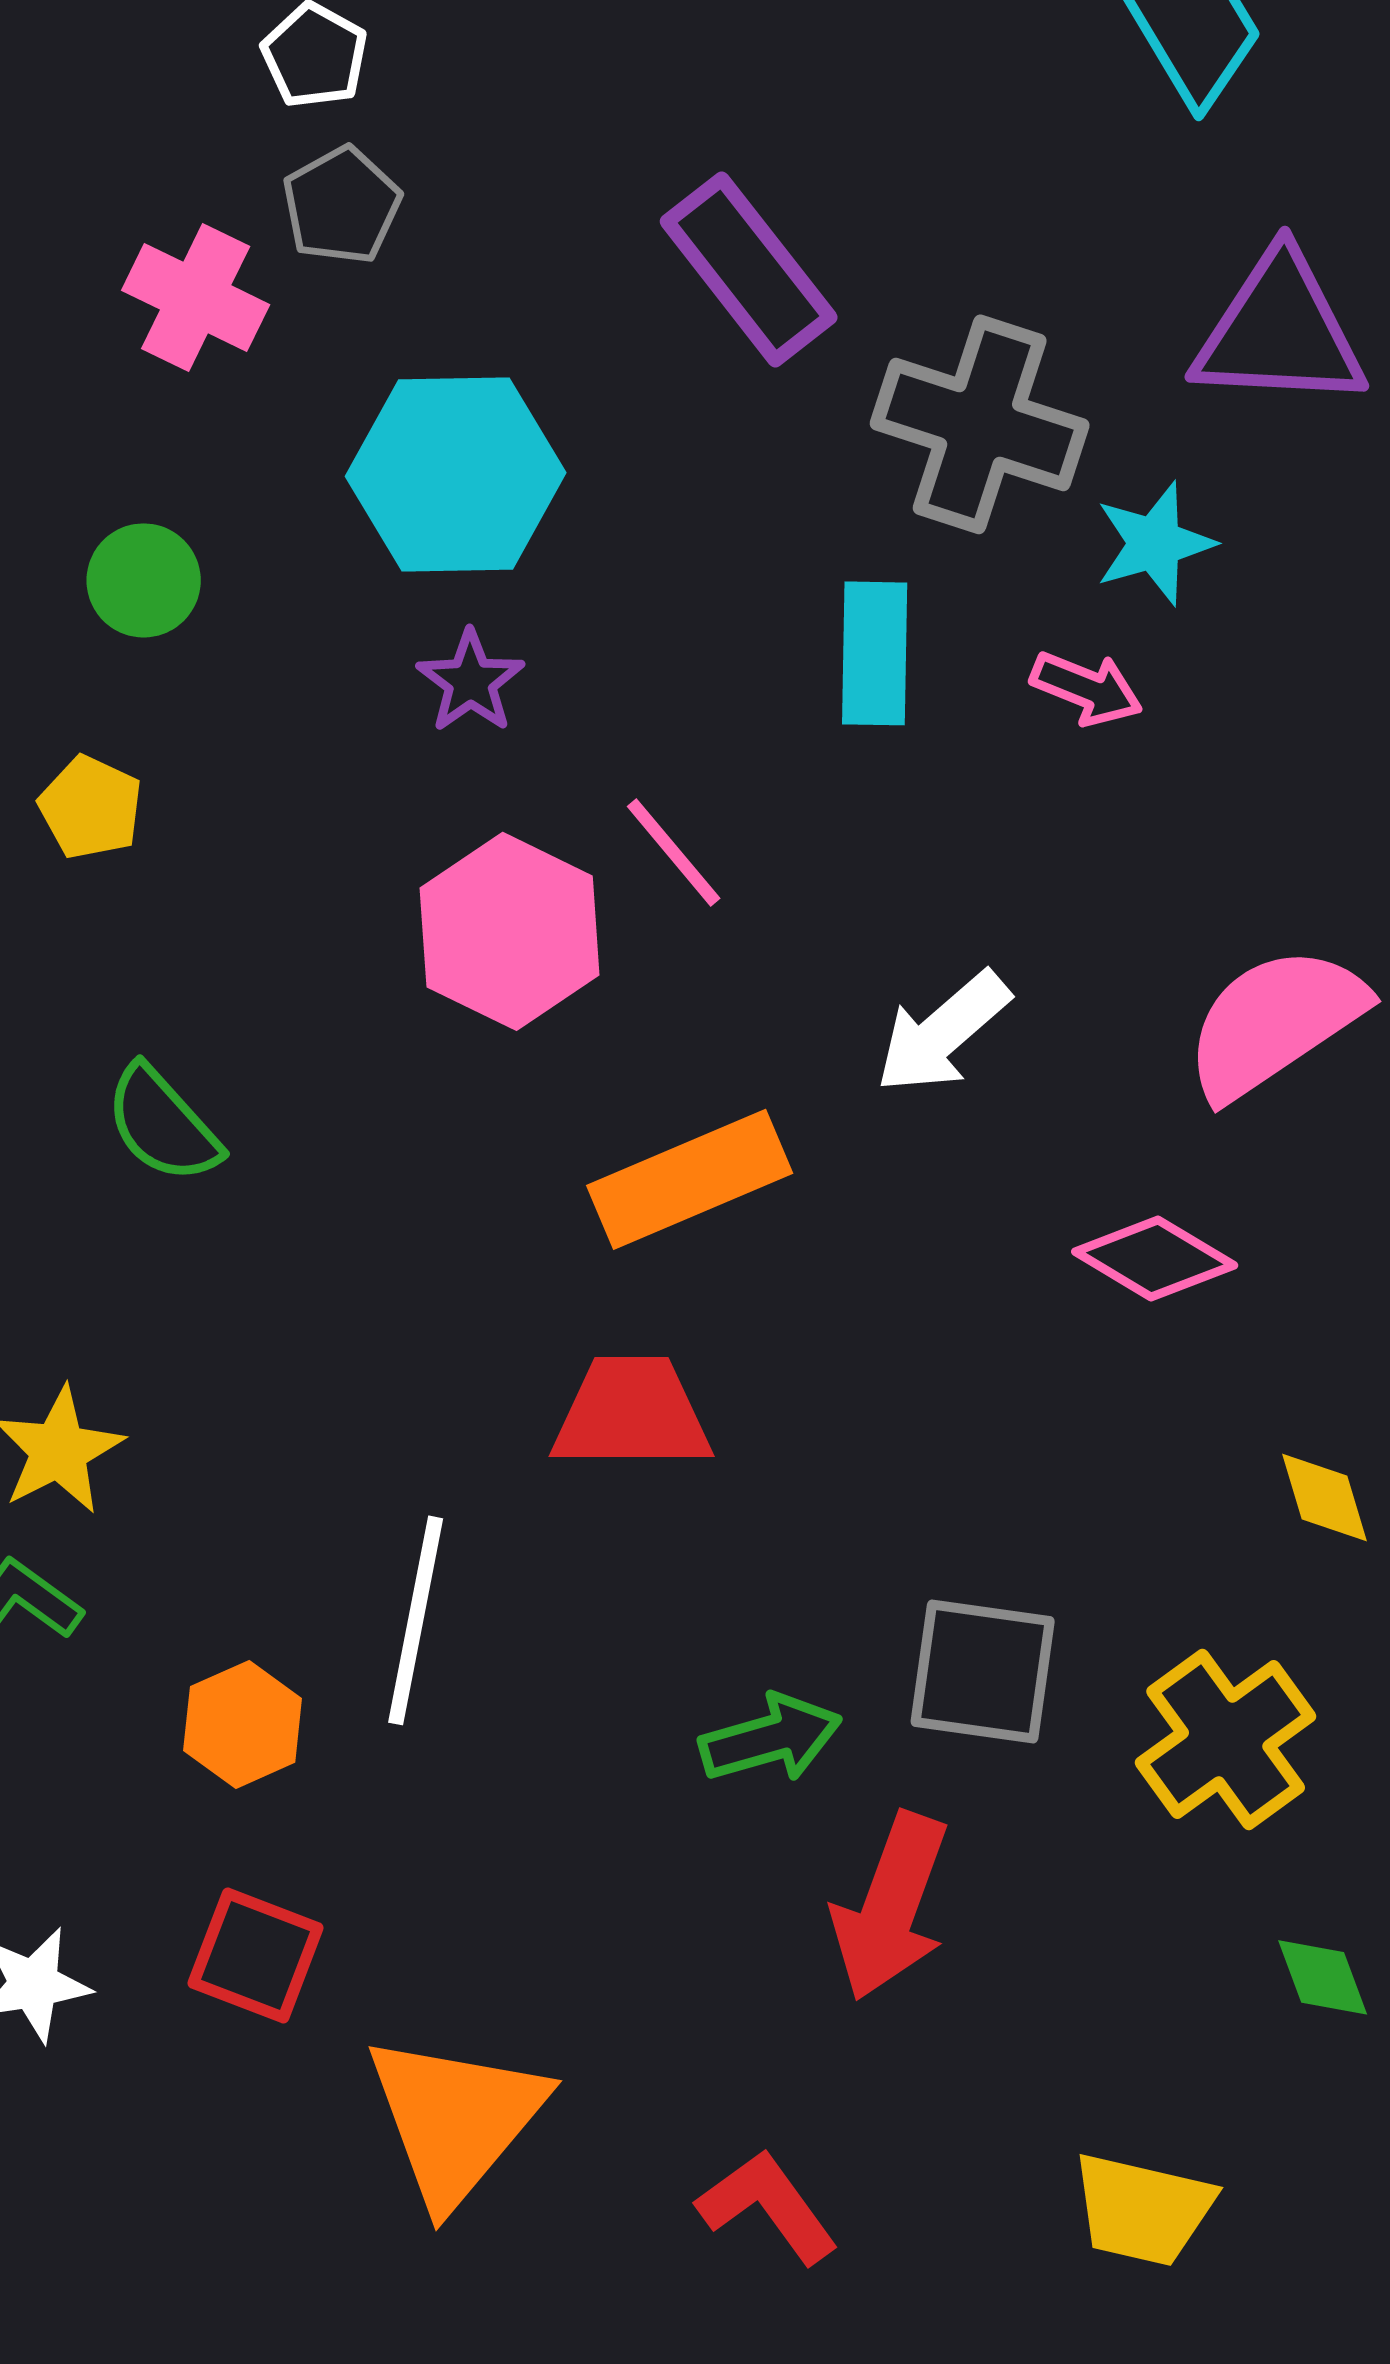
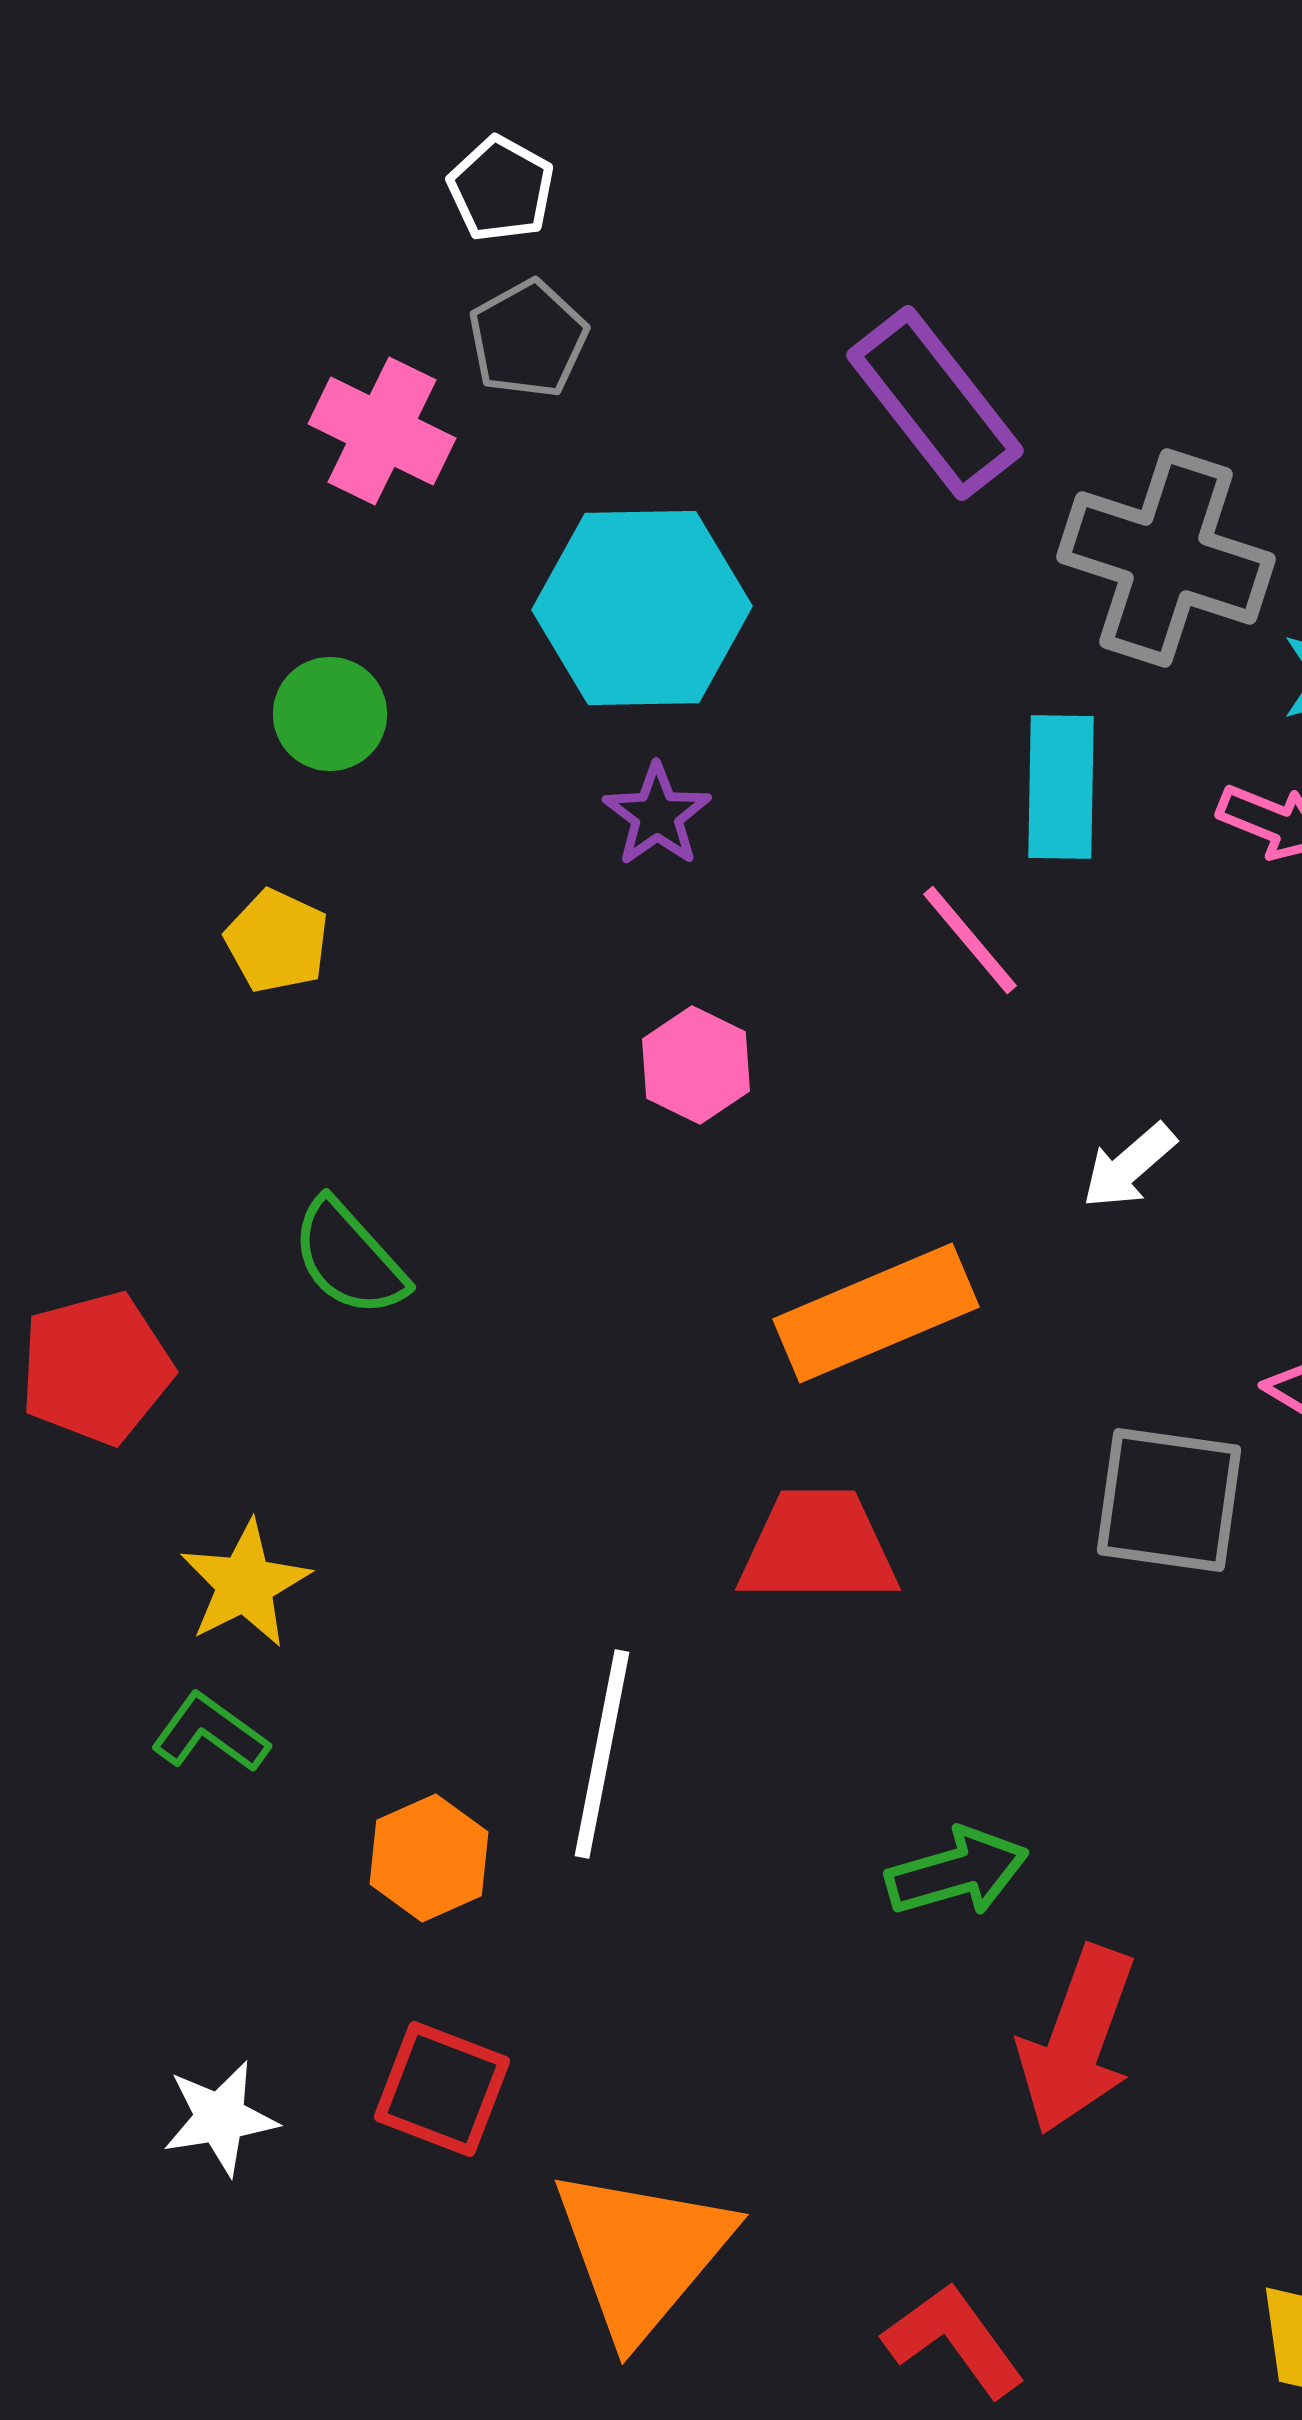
pink line: (674, 852) -> (970, 940), moved
pink hexagon: (510, 931) -> (696, 1065), size x0.6
white arrow: (943, 1032) -> (1129, 1166), size x0.7
gray square: (983, 1671) -> (1169, 1500), moved

